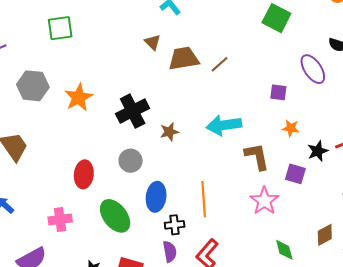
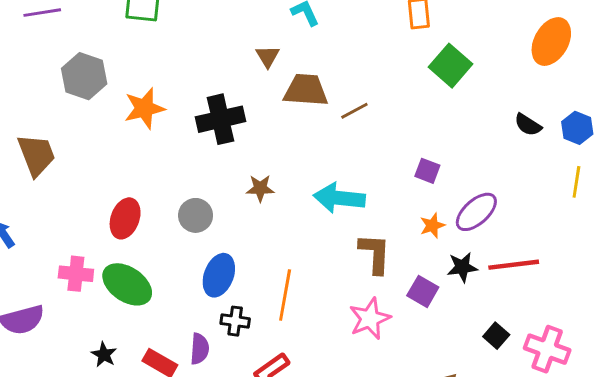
purple ellipse: (313, 69) -> (476, 212), moved, turned 68
black cross: (133, 111) -> (220, 119), moved
orange star: (291, 128) -> (432, 225), turned 30
green ellipse: (115, 216) -> (127, 284), moved, turned -32
purple semicircle: (170, 252) -> (200, 349), moved

